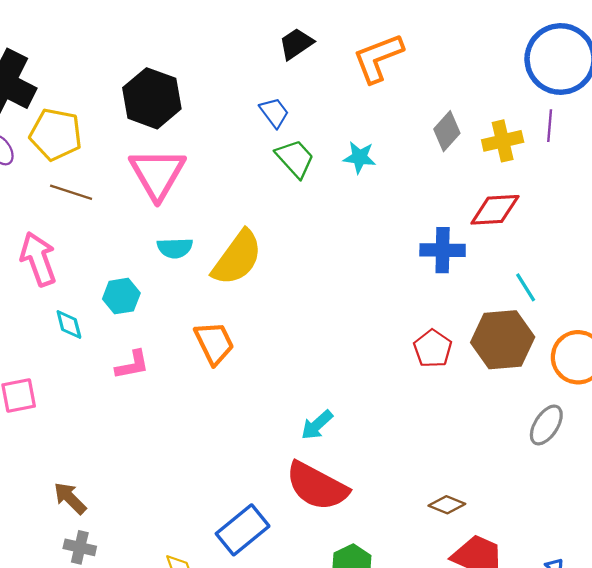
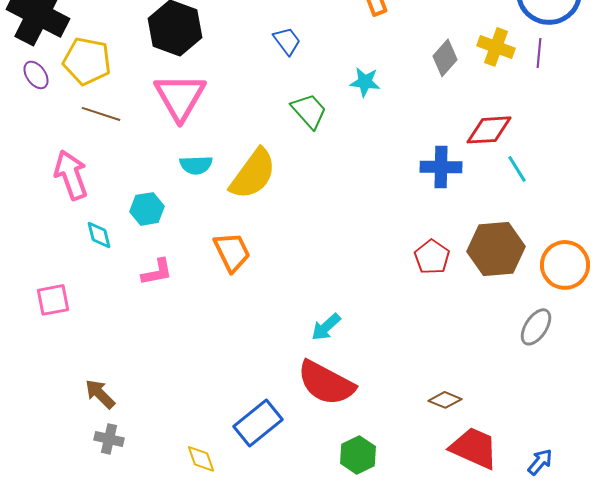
yellow cross: (503, 141) -> (496, 47), moved, turned 33
green trapezoid: (295, 158) -> (309, 111), moved
cyan line: (526, 287) -> (517, 169), moved

